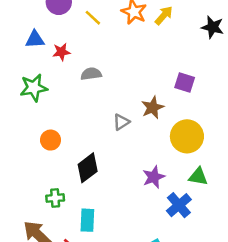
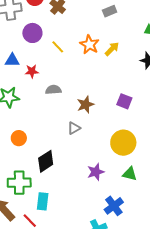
brown star: (153, 108) -> (85, 105), moved
green cross: (55, 198) -> (19, 183), size x1.6
blue cross: (179, 205) -> (114, 206), moved

